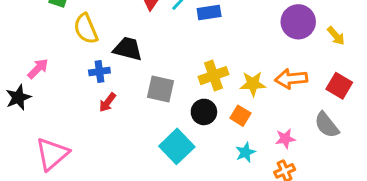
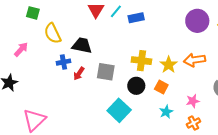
pink arrow: (38, 69) -> (21, 49), moved
yellow cross: (214, 76) -> (141, 61), turned 30
yellow star: (253, 84) -> (169, 65), turned -30
red arrow: (107, 102) -> (79, 74), moved

